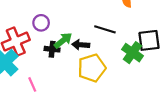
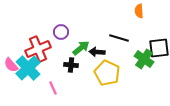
black cross: (52, 49) -> (71, 65), moved
yellow pentagon: (92, 68) -> (107, 73), turned -30

